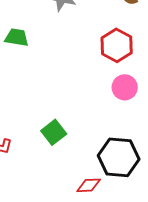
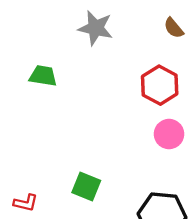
green square: (54, 132) -> (86, 186), turned -30

